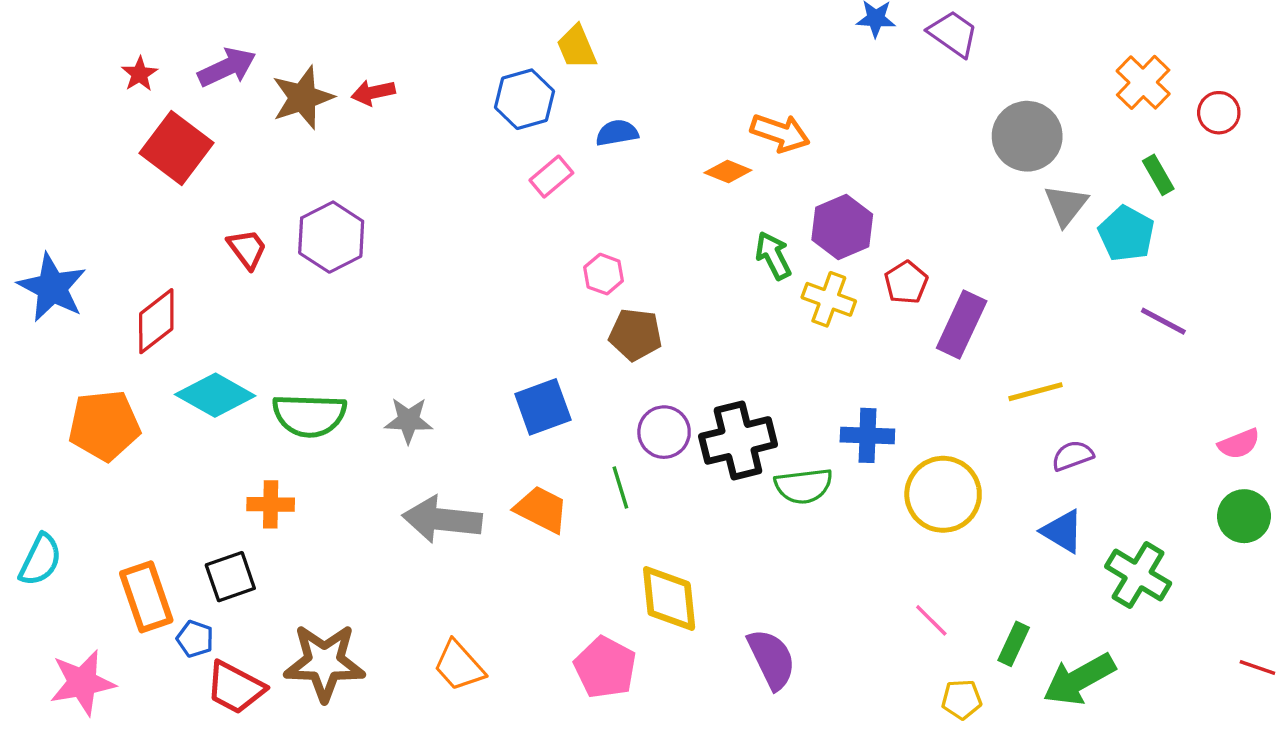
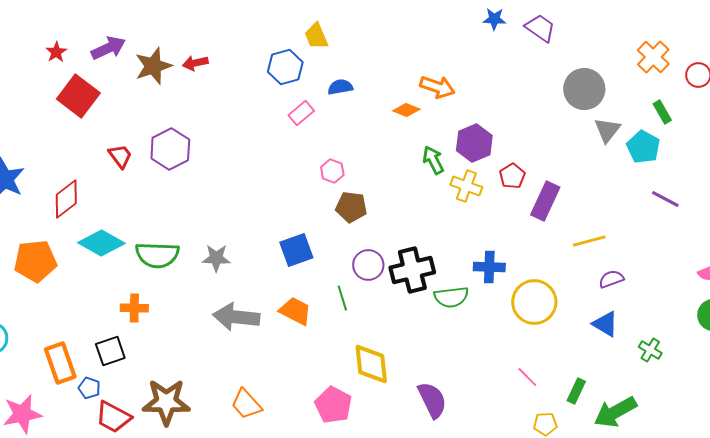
green cross: (1138, 575) -> (650, 350), size x0.6

